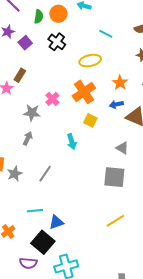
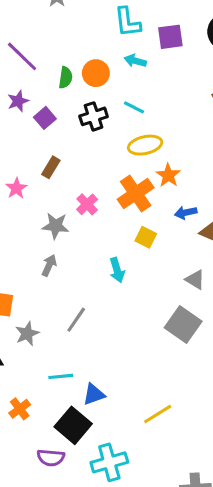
cyan line: (106, 34) -> (134, 107), moved
black cross: (57, 42) -> (94, 116), turned 36
brown rectangle: (20, 75) -> (51, 167), moved
orange star: (120, 83) -> (168, 175), moved
gray star: (15, 174) -> (27, 334), moved
gray square: (114, 177) -> (183, 324), turned 30
yellow line: (115, 221) -> (158, 414), moved

